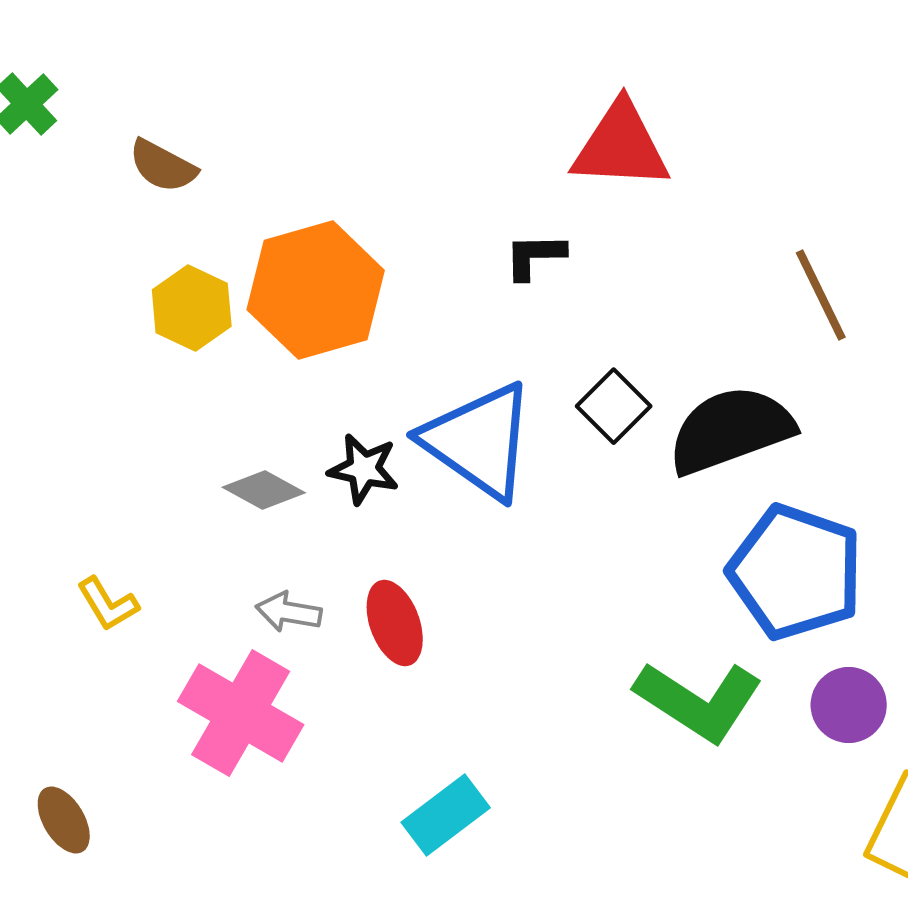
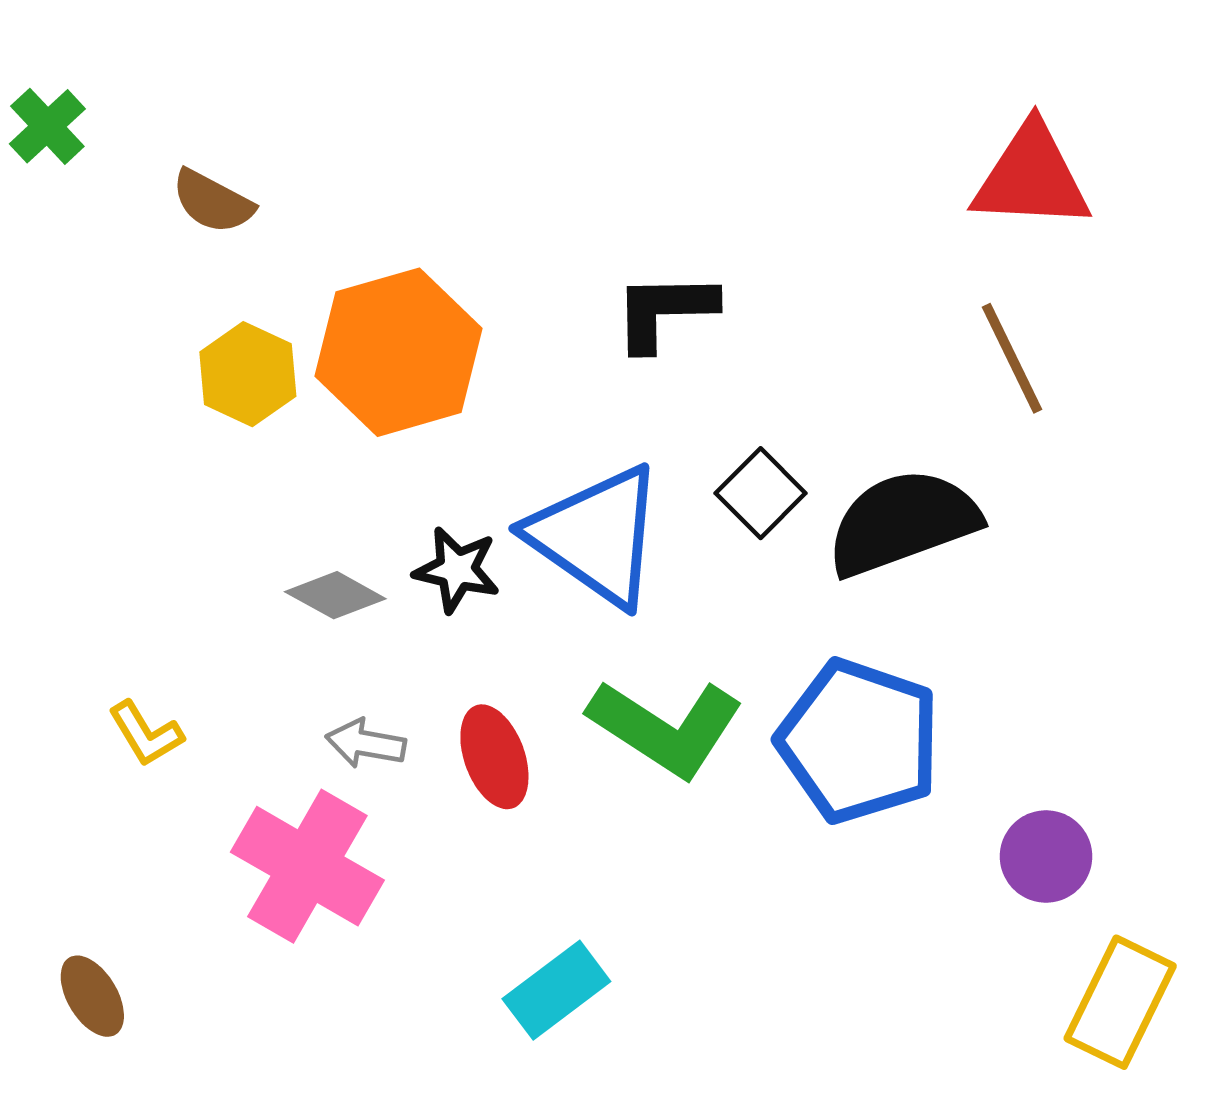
red triangle: (621, 146) -> (1031, 177), moved
black L-shape: (535, 256) -> (665, 311), size x1.4
blue pentagon: (796, 572) -> (859, 741), moved
green L-shape: (699, 701) -> (666, 728), moved

